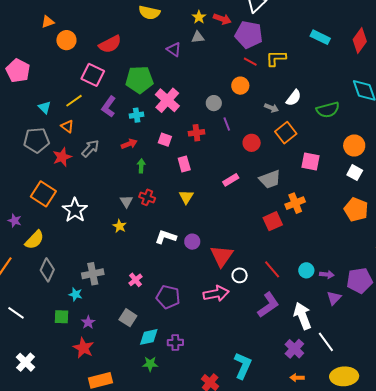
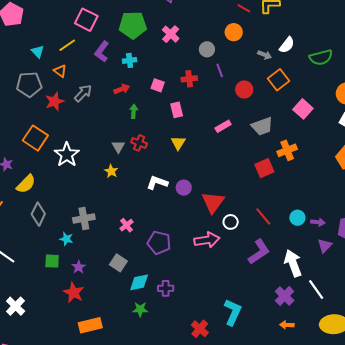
pink cross: (167, 100) -> (171, 34), moved, size x0.7
pink square: (310, 162) -> (303, 109), turned 30

